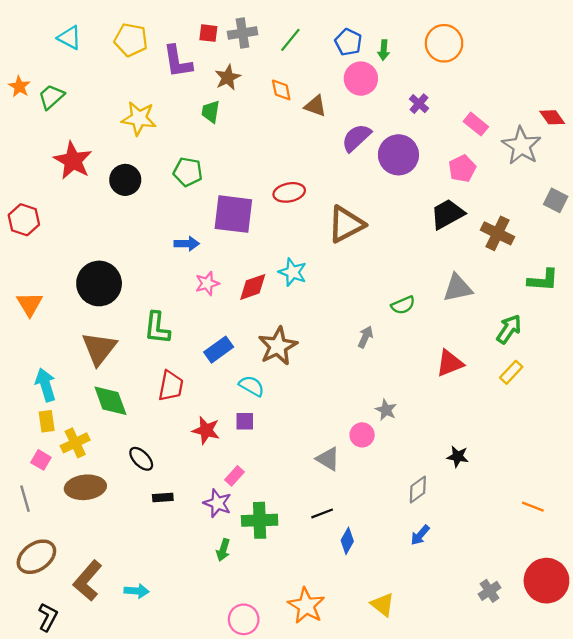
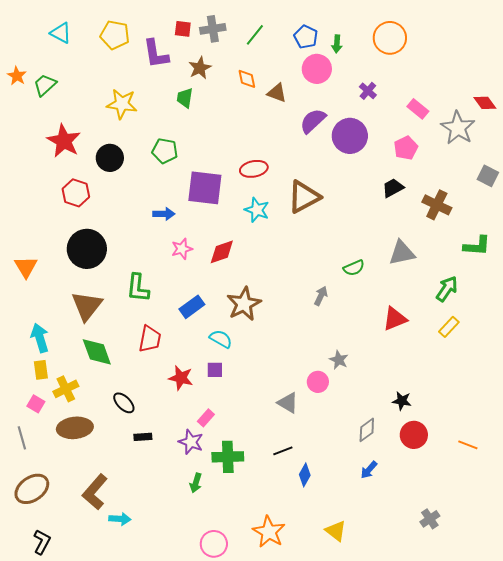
black trapezoid: (447, 214) -> (393, 188), size x0.7
red hexagon: (24, 220) -> (76, 193), moved
cyan star: (293, 272) -> (257, 210), moved
brown L-shape: (88, 581) -> (95, 492), moved
red circle: (546, 581) -> (414, 435), moved, size x0.7

